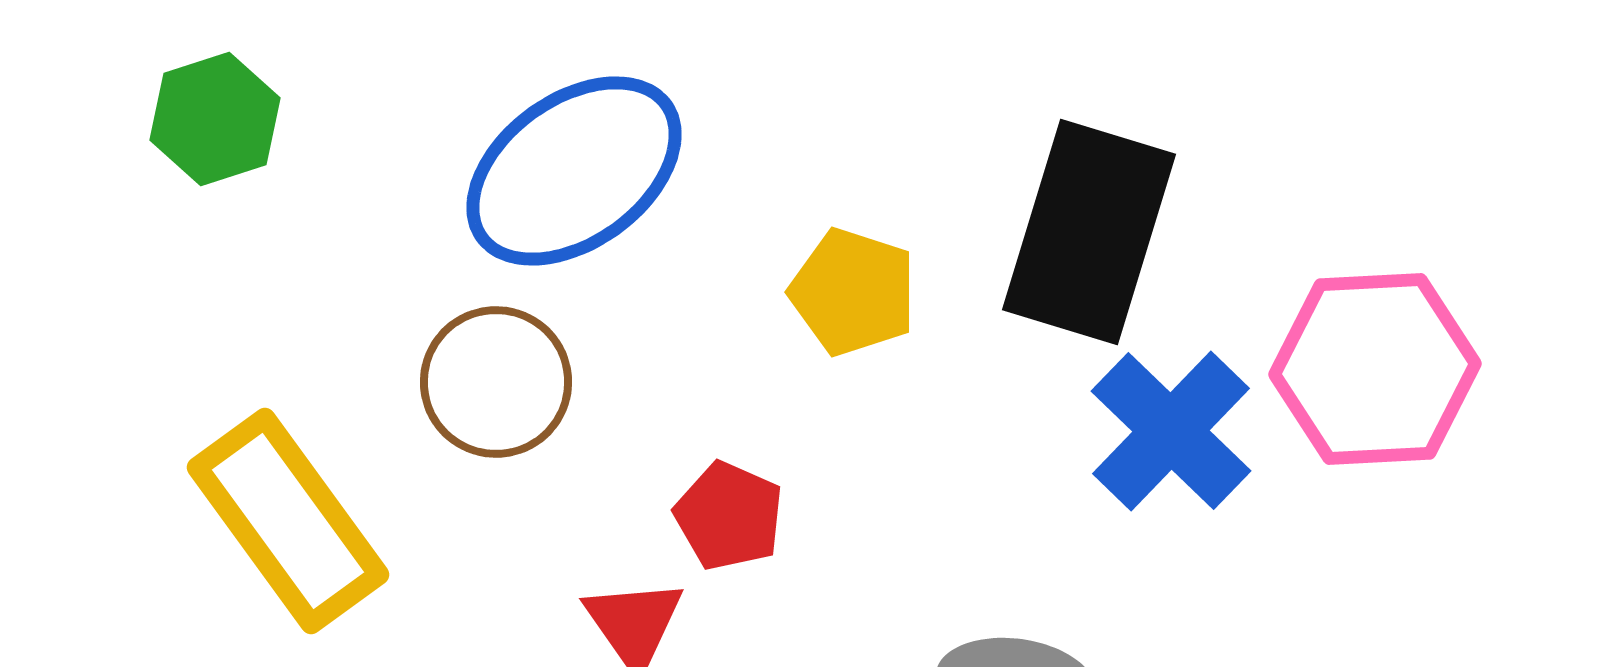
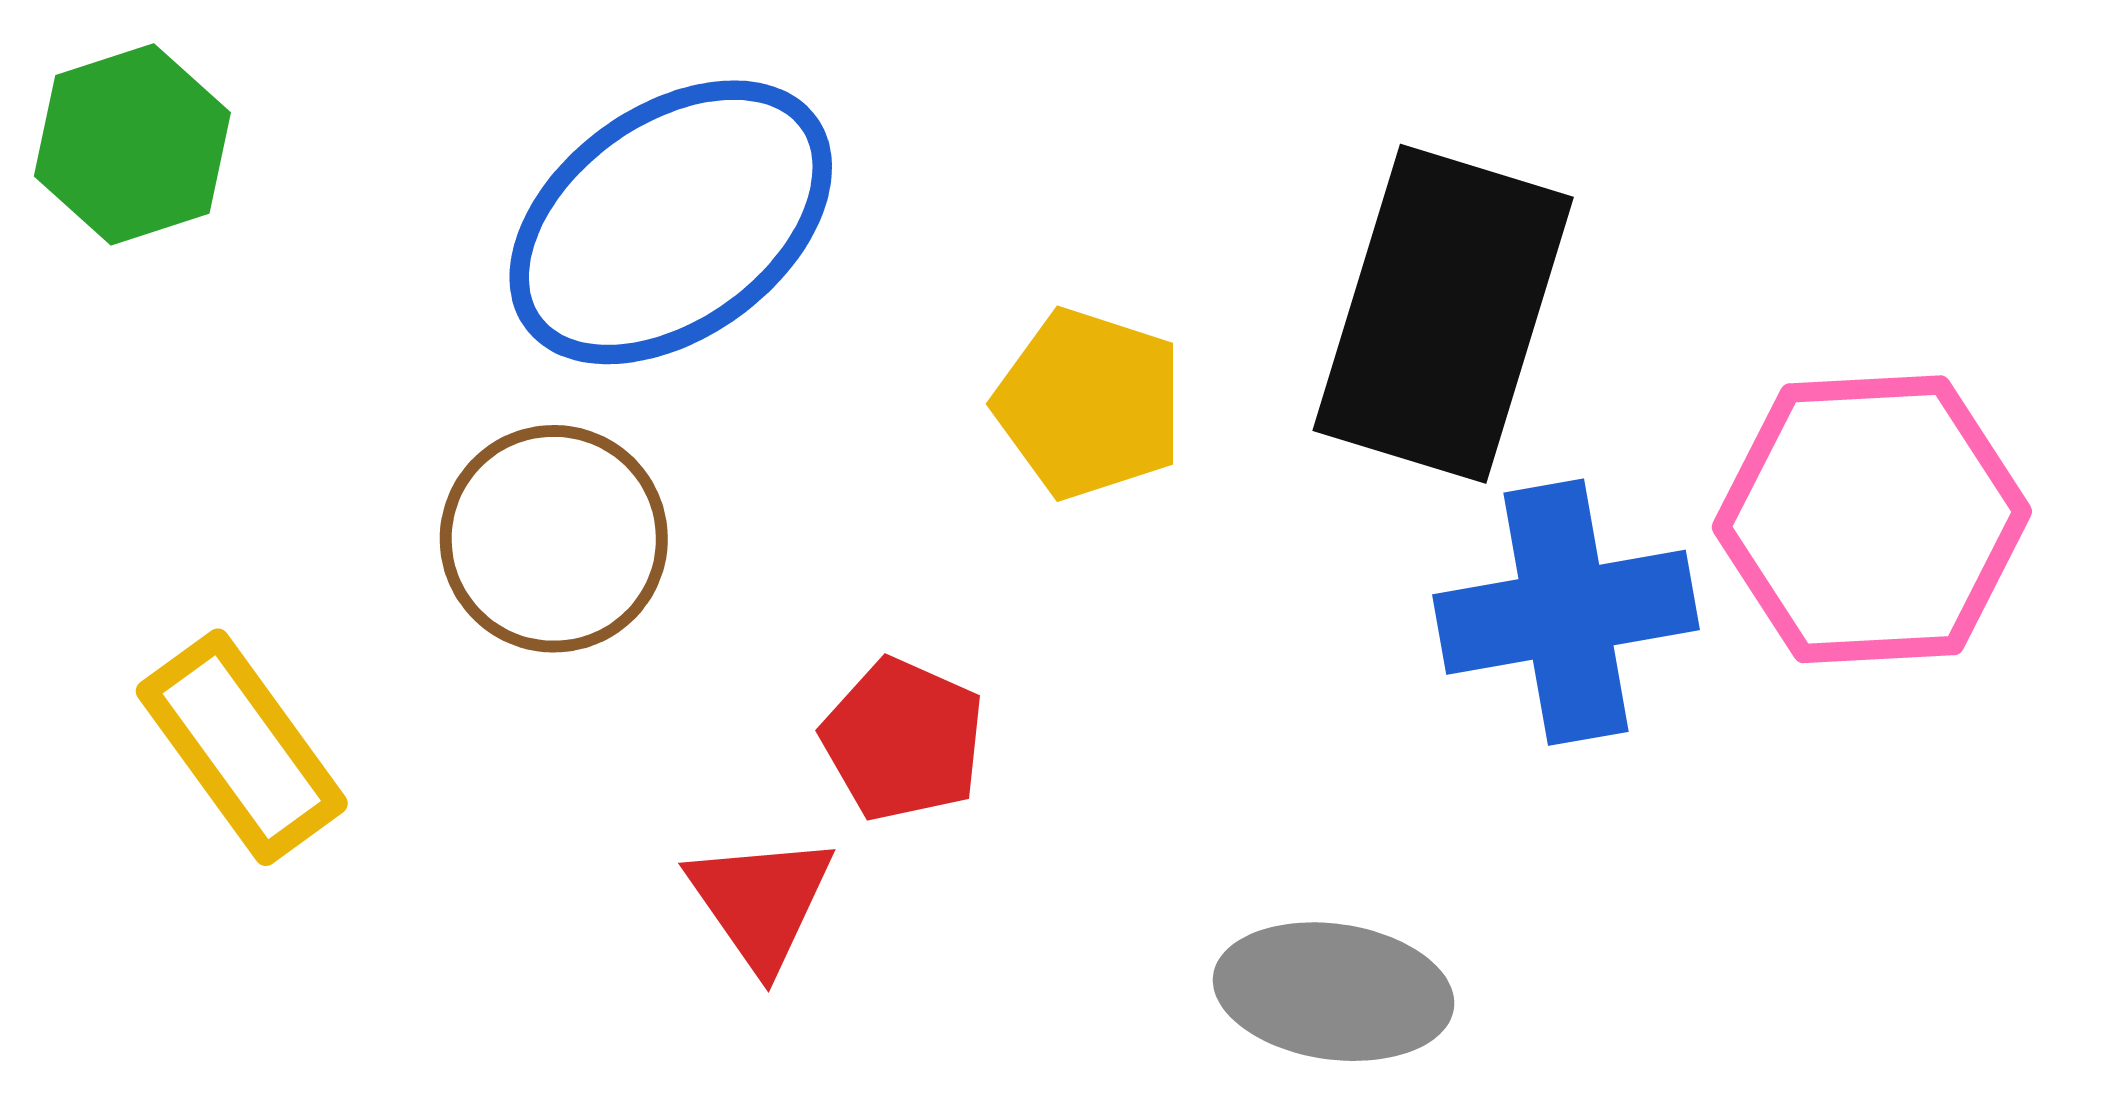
blue cross: (1171, 431) -> (1566, 612), turned 36
yellow rectangle: (288, 521) -> (242, 747), size x0.7

